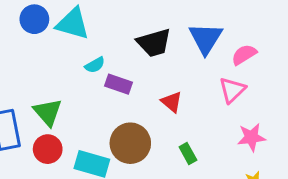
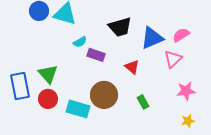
blue triangle: (206, 38) -> (152, 38), moved, turned 35

